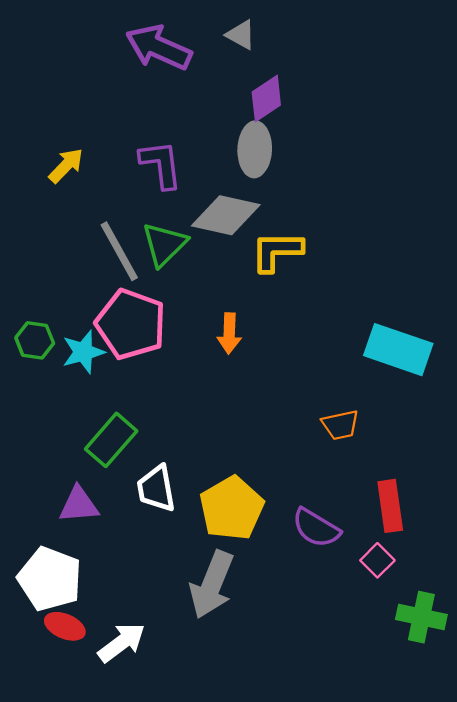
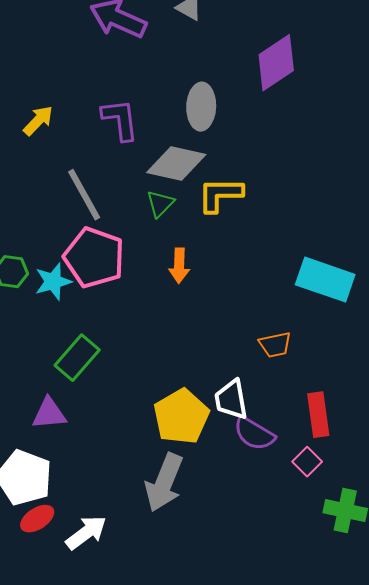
purple diamond: (266, 98) -> (276, 63), moved, size x1.4
green triangle: (164, 244) -> (160, 204), moved, size x0.7
white trapezoid: (156, 489) -> (231, 400), moved
red ellipse: (65, 626) -> (37, 519), turned -56

